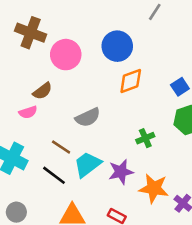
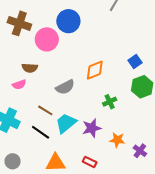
blue circle: (117, 46) -> (68, 21), moved
orange diamond: (131, 81) -> (95, 70), moved
brown semicircle: (42, 91) -> (30, 68), turned 42
orange star: (154, 188) -> (117, 140), size x0.7

